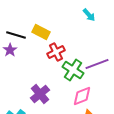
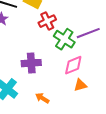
purple cross: (40, 94) -> (31, 63), turned 36

